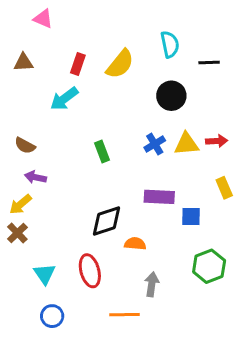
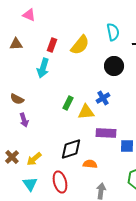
cyan arrow: (64, 99) -> (43, 68), turned -36
yellow triangle: (186, 144) -> (86, 112), moved
green rectangle: (102, 152) -> (68, 103), turned 48
purple arrow: (36, 177) -> (24, 120), turned -120
yellow arrow: (20, 204) -> (34, 159), moved

